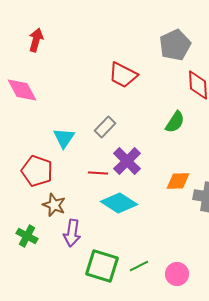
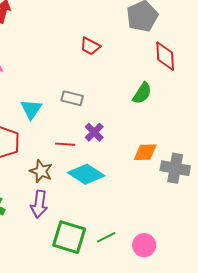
red trapezoid: (123, 75) -> (90, 46), size x0.7
gray rectangle: (105, 127) -> (72, 98), turned 60
purple cross: (127, 161) -> (94, 132), size x0.7
brown star: (54, 205) -> (41, 171), moved

